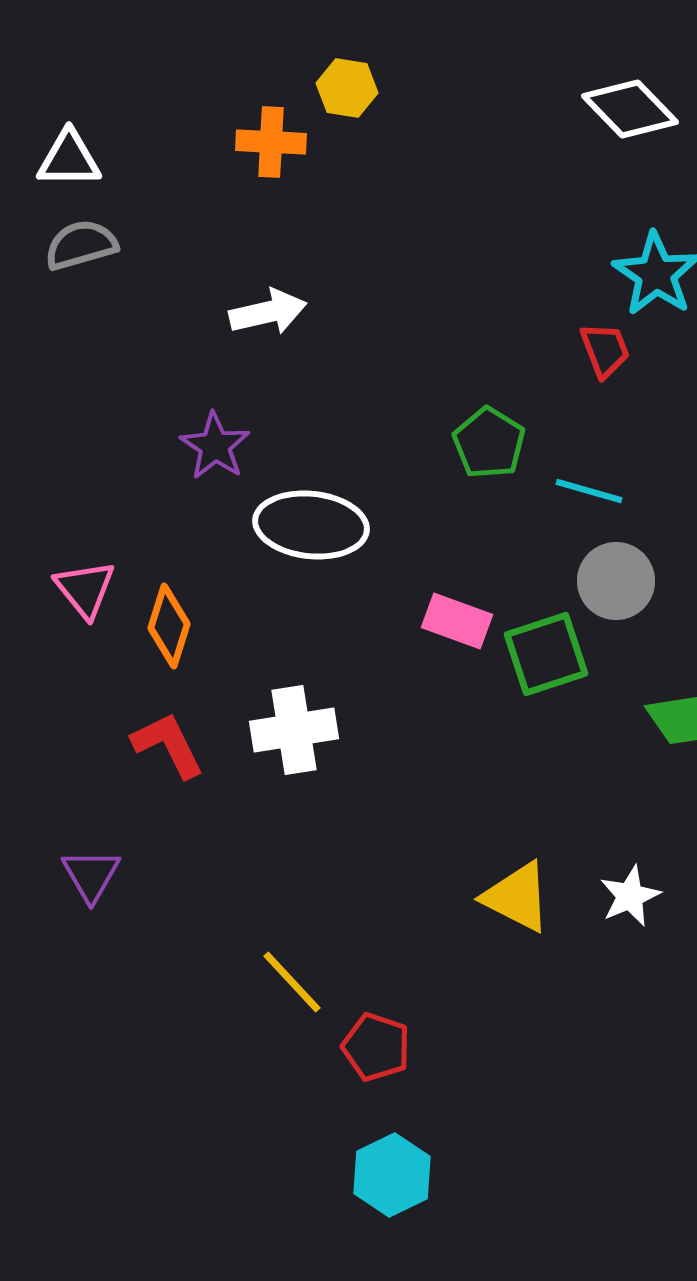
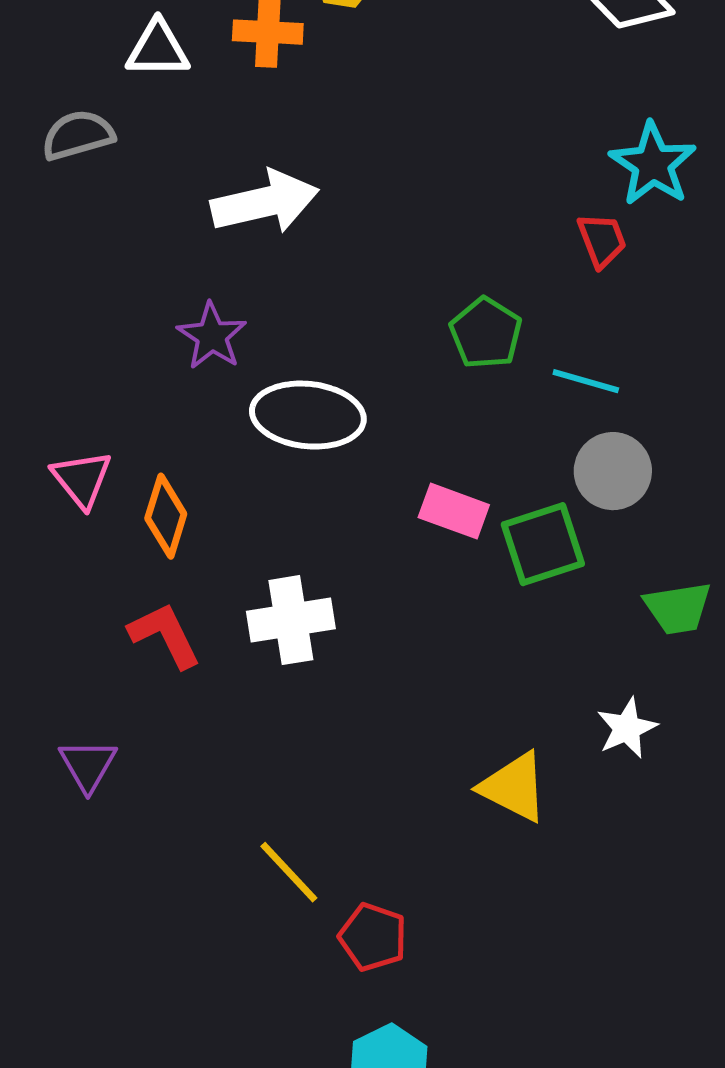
white triangle: (69, 159) -> (158, 49), moved
white arrow: (268, 312) -> (265, 202), size x1.4
white star: (630, 896) -> (627, 728), moved

